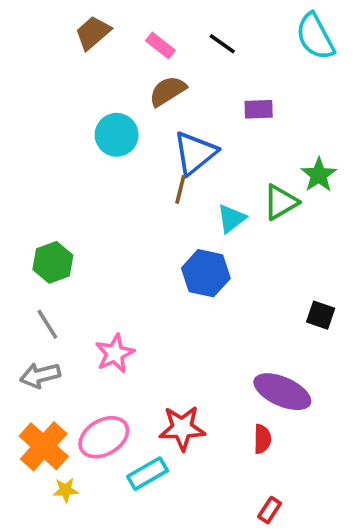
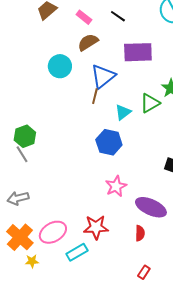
purple rectangle: (259, 109) -> (138, 52), size x1.8
gray line: (47, 324) -> (22, 154), moved
pink star: (115, 353) -> (116, 186), moved

